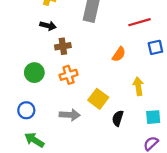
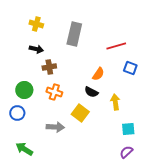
blue square: (155, 47) -> (130, 68), turned 32
orange cross: (69, 75) -> (54, 92), turned 35
blue circle: (26, 110) -> (17, 113), moved
black semicircle: (118, 118) -> (91, 92), moved, turned -80

